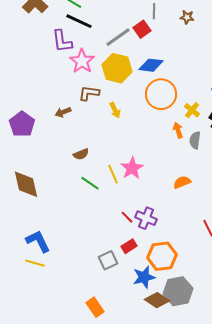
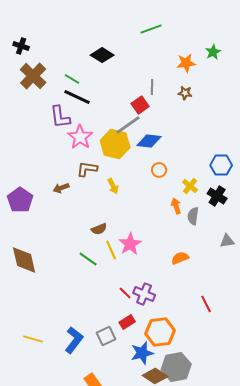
gray line: (118, 37) -> (128, 125), moved
orange circle: (161, 94) -> (159, 170), size x0.5
brown semicircle: (81, 154) -> (99, 229), moved
blue L-shape: (38, 241) -> (74, 340), moved, turned 64

